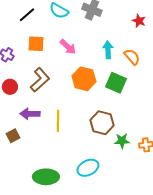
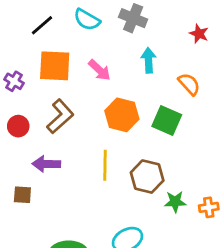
orange square: (36, 44) -> (55, 66), size x1.4
cyan arrow: (108, 50) -> (149, 60), moved
yellow line: (58, 121) -> (105, 165), moved
brown square: (13, 136) -> (22, 195), turned 32

